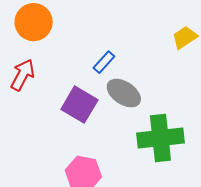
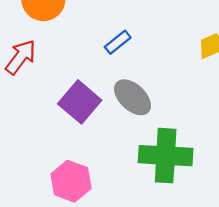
blue rectangle: (104, 62) -> (118, 42), moved

